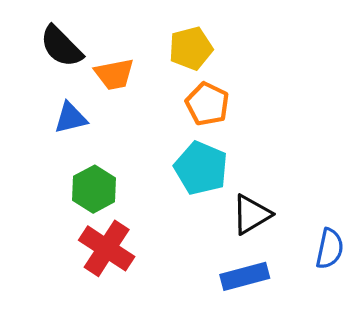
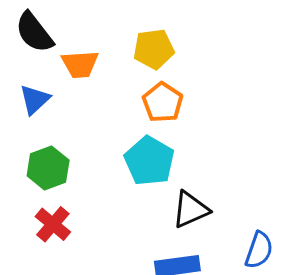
blue triangle: (71, 118) -> (35, 99), turned -36
red cross: (107, 248) -> (53, 224), size x0.7

